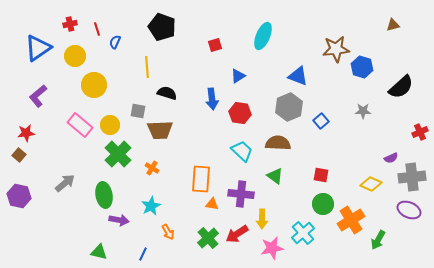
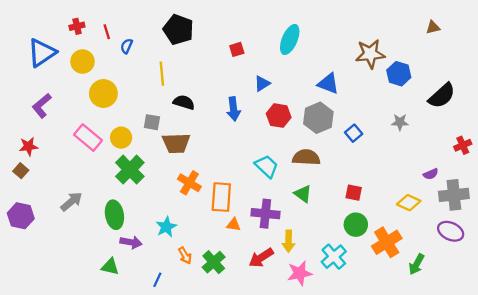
red hexagon: (240, 113) -> (279, 116), moved
orange cross: (152, 168) -> (189, 183), moved, size x1.5
green cross: (208, 238) -> (214, 262), moved
green triangle: (99, 252) -> (110, 267), moved

